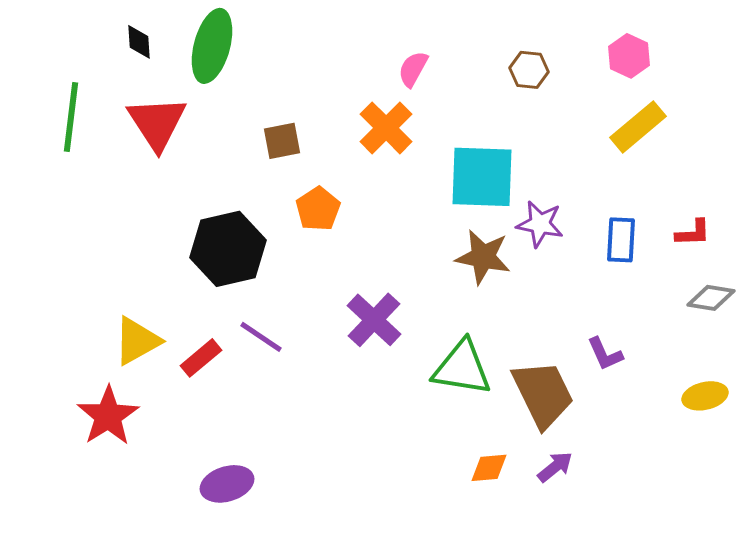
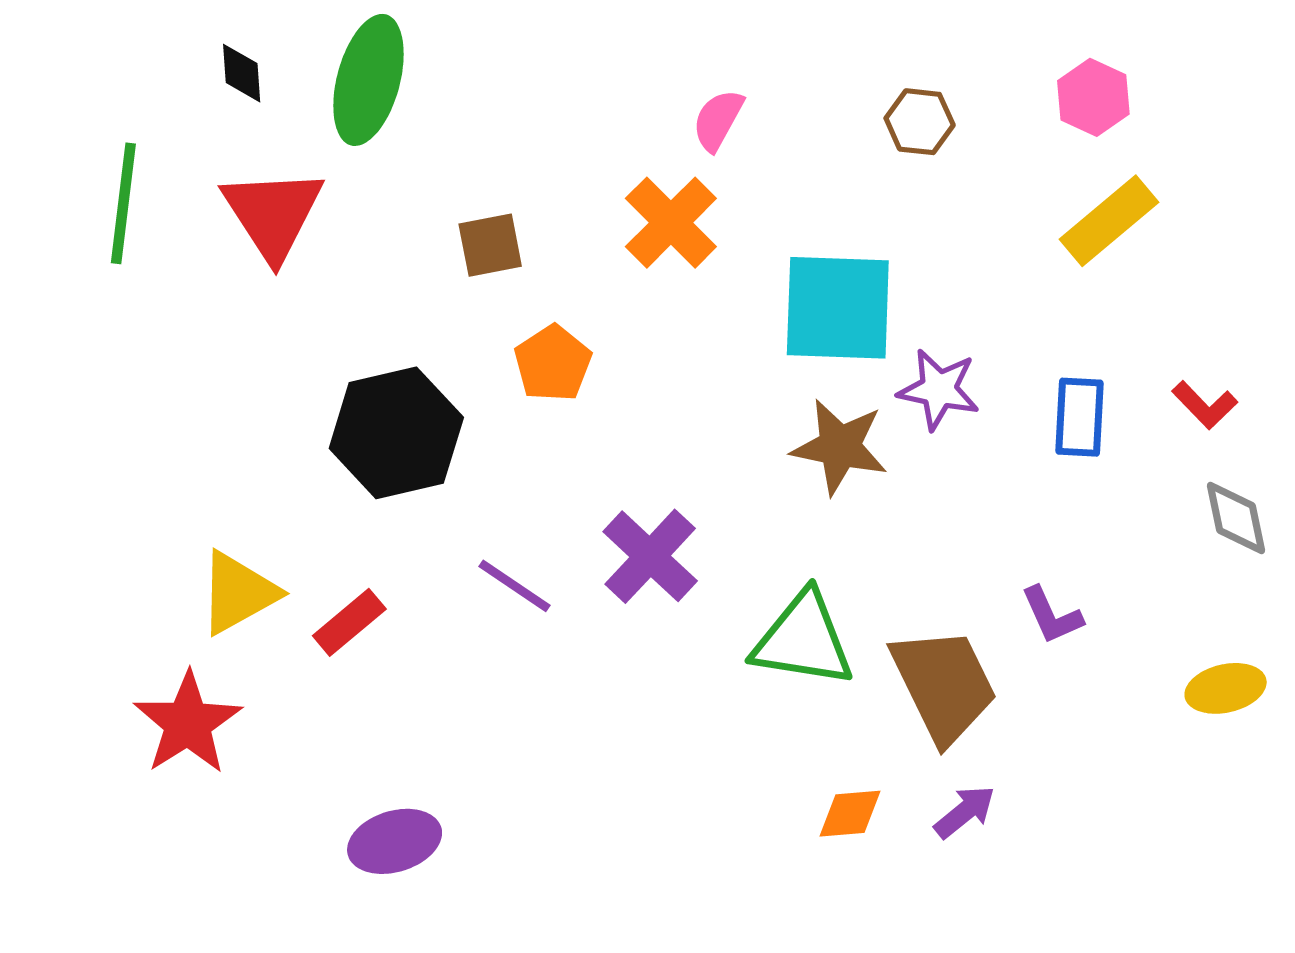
red L-shape: (693, 233) -> (1205, 405), turned 48
gray diamond: (711, 298) -> (1236, 518), turned 69
purple line: (261, 337) -> (515, 586), moved

